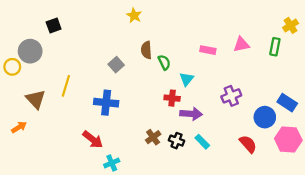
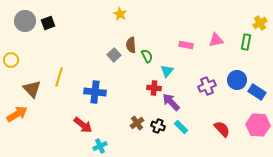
gray circle: (30, 51) -> (25, 21), moved
gray square: (116, 65) -> (114, 55), moved
purple arrow: (191, 114) -> (171, 102), turned -138
blue circle: (265, 117) -> (237, 80), moved
orange arrow: (19, 127) -> (17, 114), size x1.5

